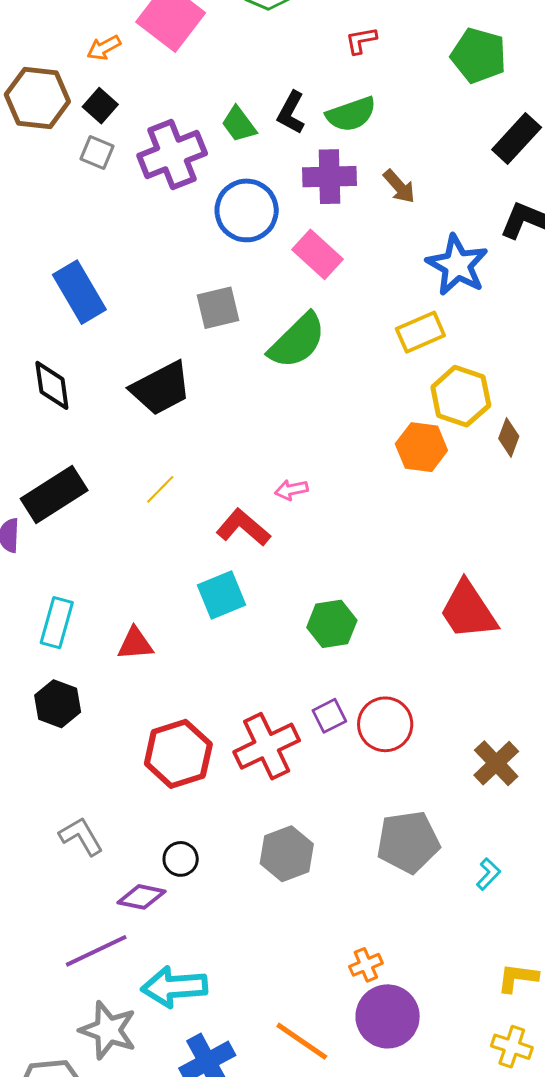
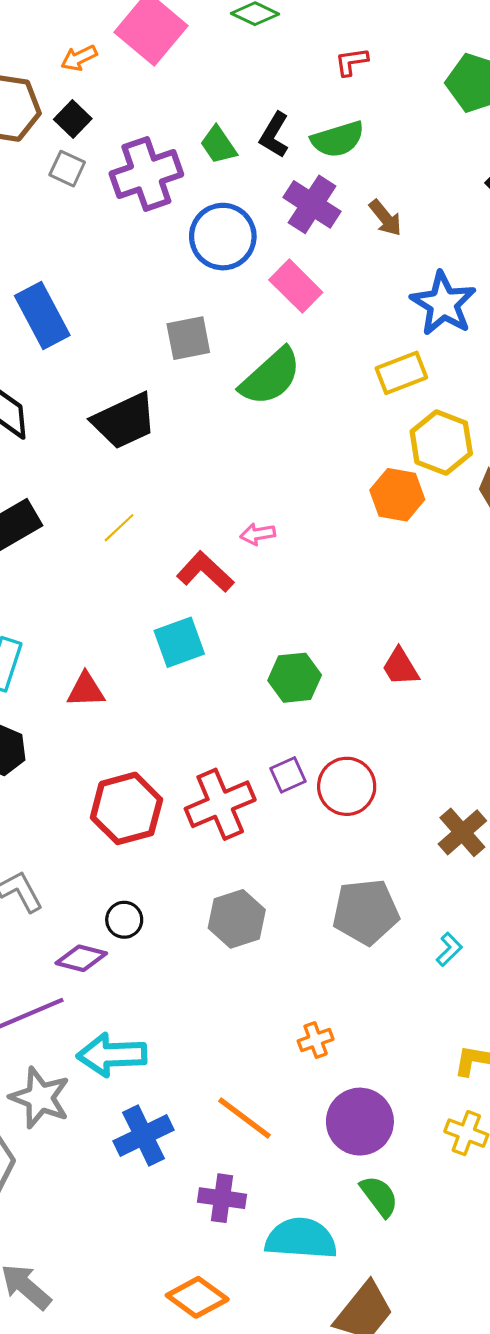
purple cross: (329, 177) -> (312, 204), turned 32
red trapezoid: (468, 610) -> (400, 667), moved, size x0.6
purple circle: (388, 1016) -> (360, 1122), moved

